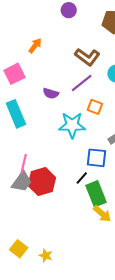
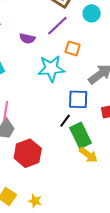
red hexagon: (42, 182) -> (28, 153), moved

